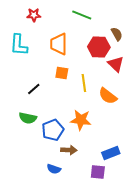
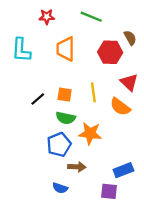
red star: (34, 15) -> (47, 17), moved
red triangle: (116, 64) -> (129, 82), moved
orange square: (62, 73) -> (65, 95), moved
green semicircle: (28, 118) -> (66, 118), moved

